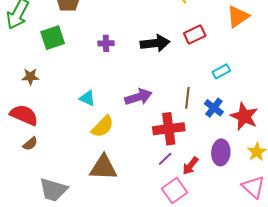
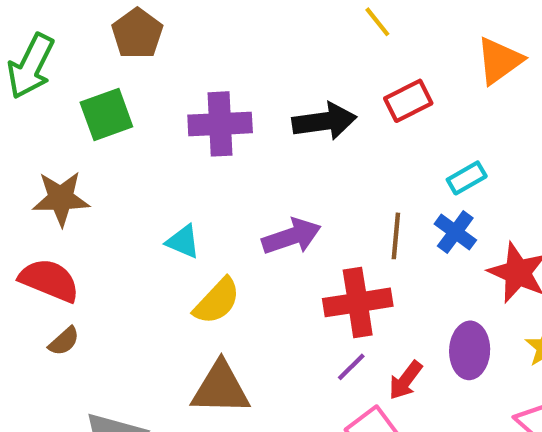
purple cross: (106, 43) -> (220, 124), size x1.8
brown star: (30, 77) -> (61, 198), size x1.5
blue cross: (214, 108) -> (455, 232), moved

